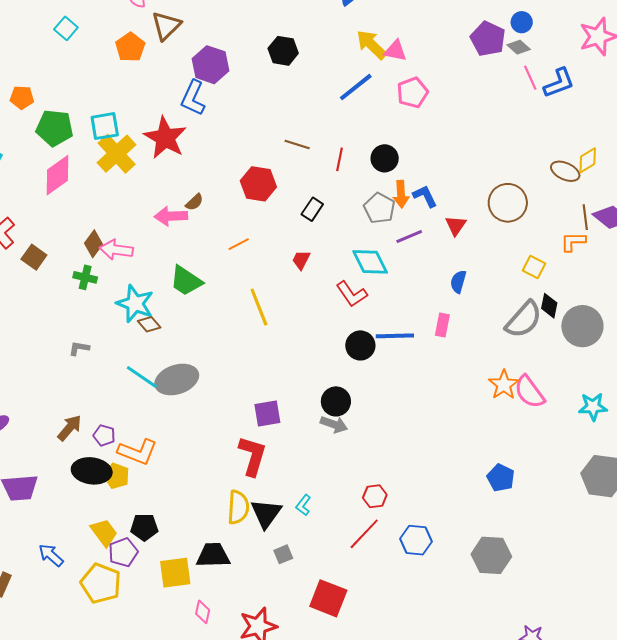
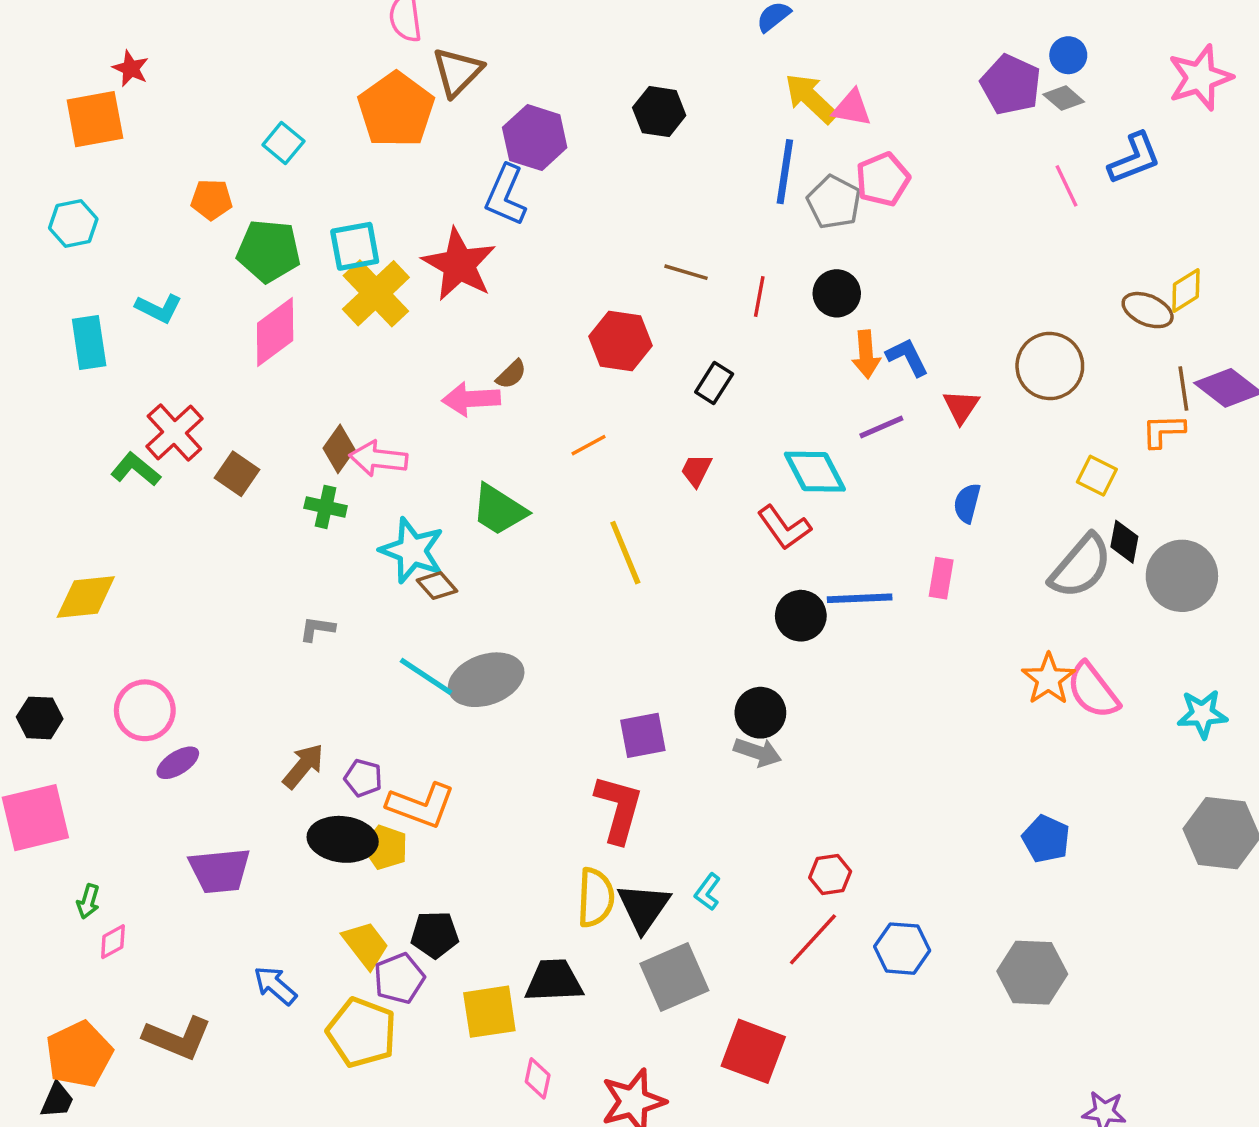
cyan square: (66, 28) -> (283, 143), moved
orange pentagon: (130, 47) -> (396, 110), size x1.5
pink line: (530, 78) -> (1067, 186), moved
blue line: (356, 87) -> (785, 172), turned -42
gray pentagon: (379, 208) -> (834, 202), moved
gray square: (283, 554) -> (674, 977), size x2.0

